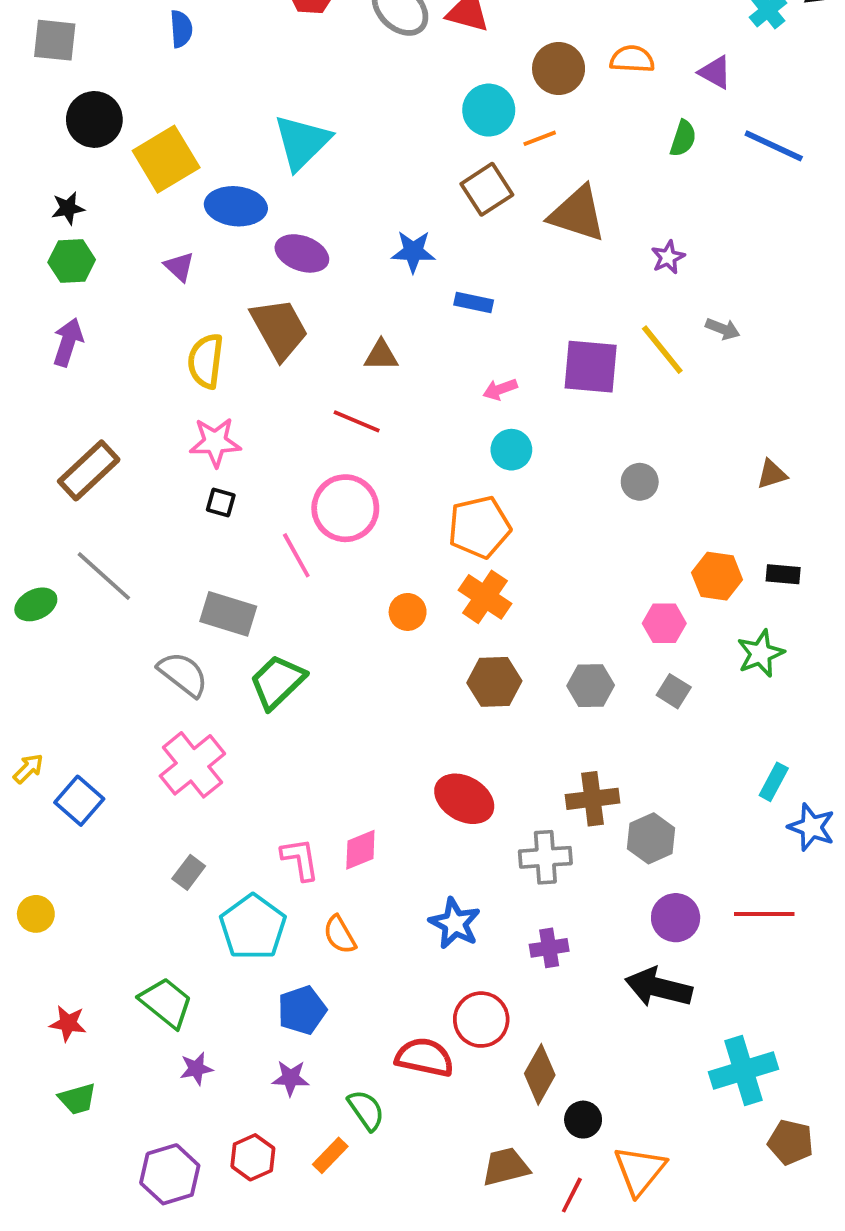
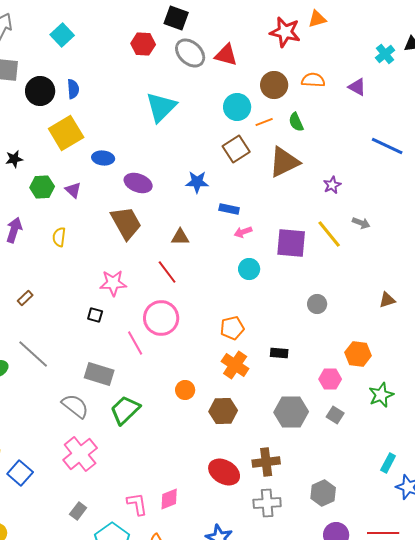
blue semicircle: (181, 29) -> (73, 89), moved
black circle: (94, 119) -> (40, 91), moved
green semicircle: (683, 138) -> (296, 122), moved, turned 138
cyan triangle: (302, 142) -> (161, 107), moved
blue line: (774, 146) -> (387, 146), moved
blue ellipse: (236, 206) -> (103, 158), size x0.7
brown triangle: (577, 214) -> (284, 162), turned -44
green hexagon: (72, 261) -> (42, 187), moved
yellow semicircle: (206, 361) -> (59, 237), moved, size x0.7
pink arrow: (500, 389) -> (243, 232), moved
red line: (357, 421) -> (167, 272), turned 30
pink star: (215, 442) -> (113, 283), moved
cyan circle: (511, 450) -> (249, 269), moved
brown rectangle: (89, 470) -> (25, 298), size x0.5
orange pentagon: (479, 527) -> (232, 328), size x0.7
black rectangle: (783, 574) -> (279, 353), moved
orange circle: (408, 612) -> (185, 390), moved
brown hexagon: (494, 682) -> (223, 411), moved
gray hexagon: (591, 686) -> (291, 412), size x1.4
brown cross: (593, 799) -> (266, 462), moved

